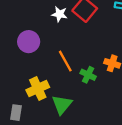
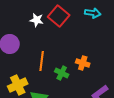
orange line: (65, 61) -> (42, 61), turned 36

